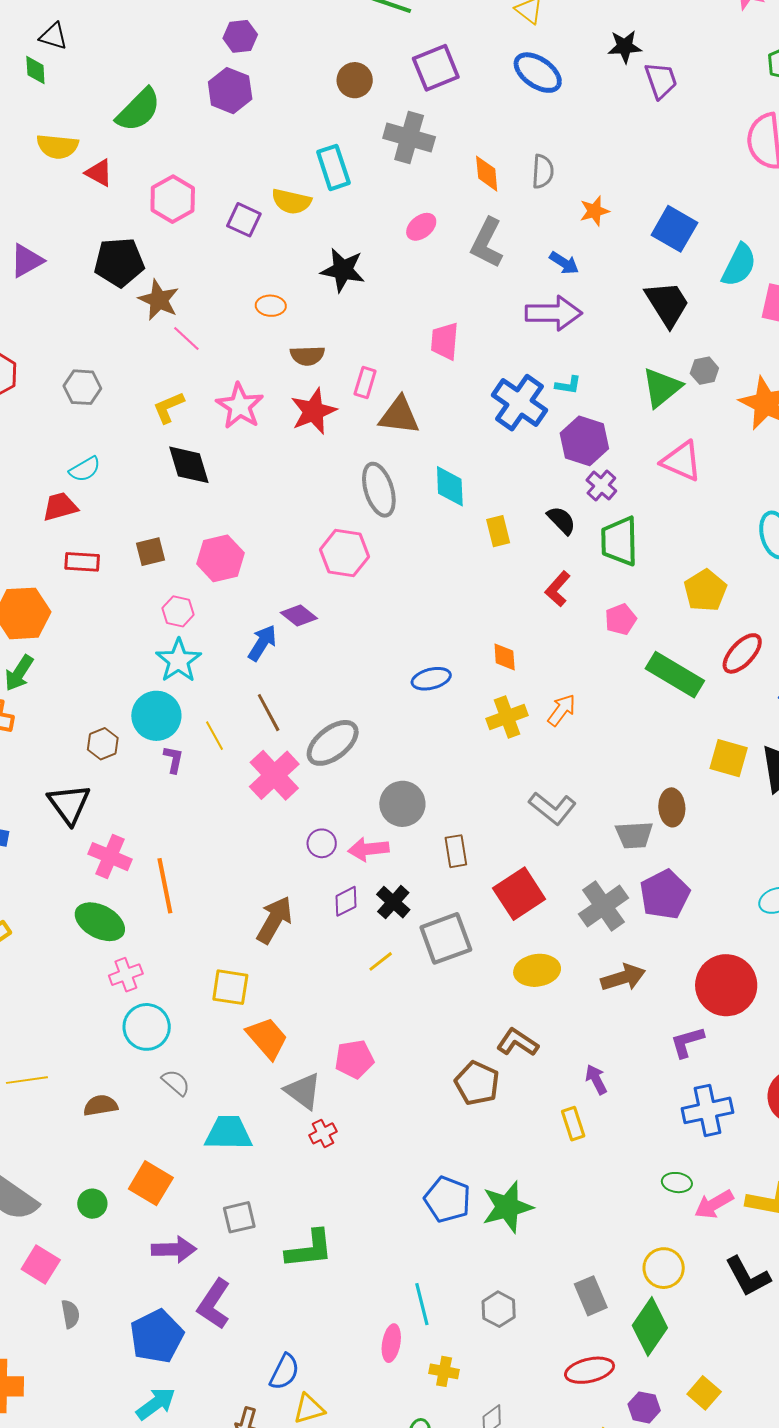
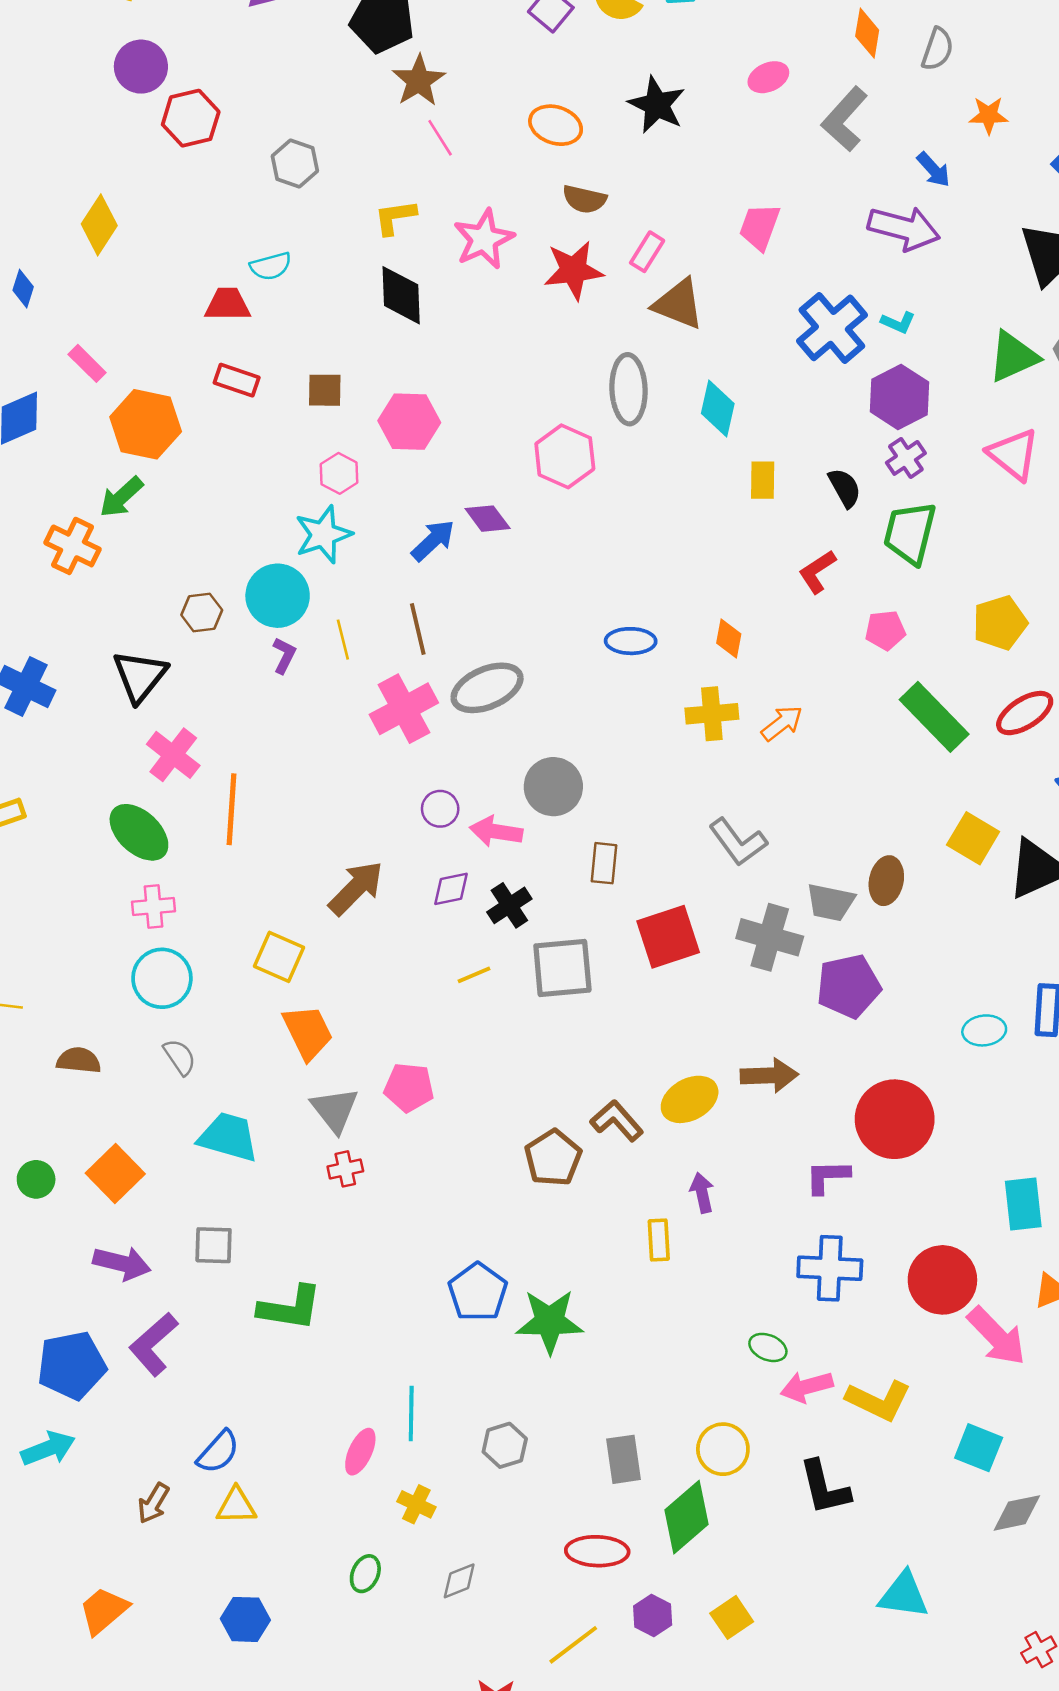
orange ellipse: (271, 306) -> (556, 125), size x1.4
gray cross: (604, 906) -> (770, 937), moved, turned 36
yellow ellipse: (537, 970) -> (690, 1099), moved, turned -36

